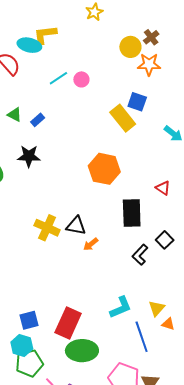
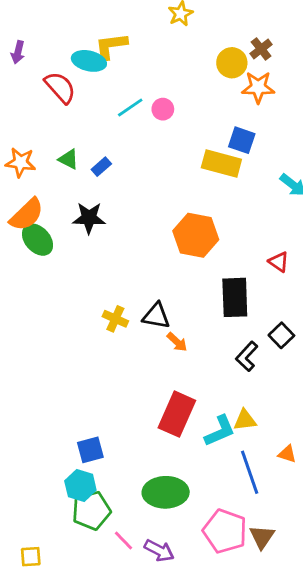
yellow rectangle: (123, 118) -> (221, 164), turned -36
yellow cross: (47, 228) -> (115, 319), size x0.7
orange arrow: (91, 244) -> (177, 342), turned -98
yellow triangle: (157, 308) -> (245, 420), moved, turned 42
red rectangle: (68, 323) -> (177, 414), moved

